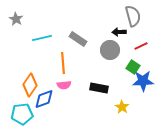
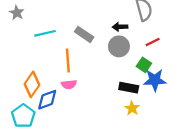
black arrow: (119, 32) -> (120, 27), moved
black rectangle: (99, 88) -> (129, 88), moved
cyan pentagon: (22, 114) -> (23, 116), turned -30

